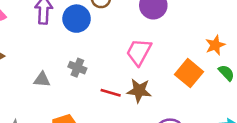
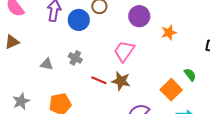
orange star: (215, 45) -> (169, 32), moved
orange square: (189, 73) -> (171, 90), moved

